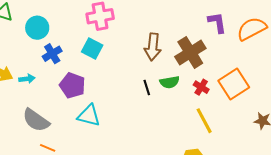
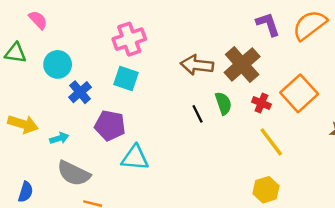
brown arrow: (153, 47) -> (197, 65), turned 100
cyan arrow: (27, 79) -> (59, 138), moved
green semicircle: (170, 82) -> (223, 103), turned -90

